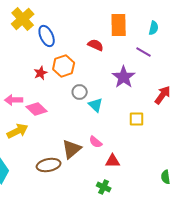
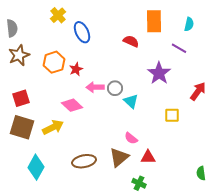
yellow cross: (23, 19) -> (58, 15), size x0.7
orange hexagon: (64, 66) -> (54, 62), moved
pink arrow: (14, 100) -> (95, 87), moved
brown triangle: (72, 149) -> (119, 157), moved

